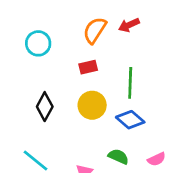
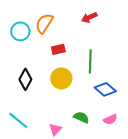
orange semicircle: (95, 30) -> (44, 23), moved
blue diamond: (130, 120) -> (105, 89), moved

